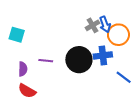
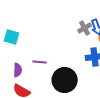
black circle: (79, 60) -> (65, 80), moved

